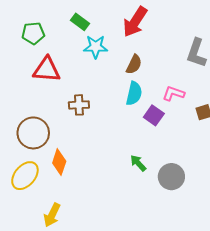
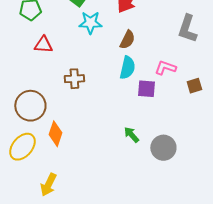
red triangle: (47, 70) -> (43, 45), size x0.7
purple square: (154, 115) -> (146, 89), turned -30

